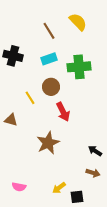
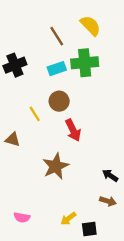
black cross: (13, 56) -> (15, 65), turned -36
green cross: (79, 67) -> (85, 63), moved

